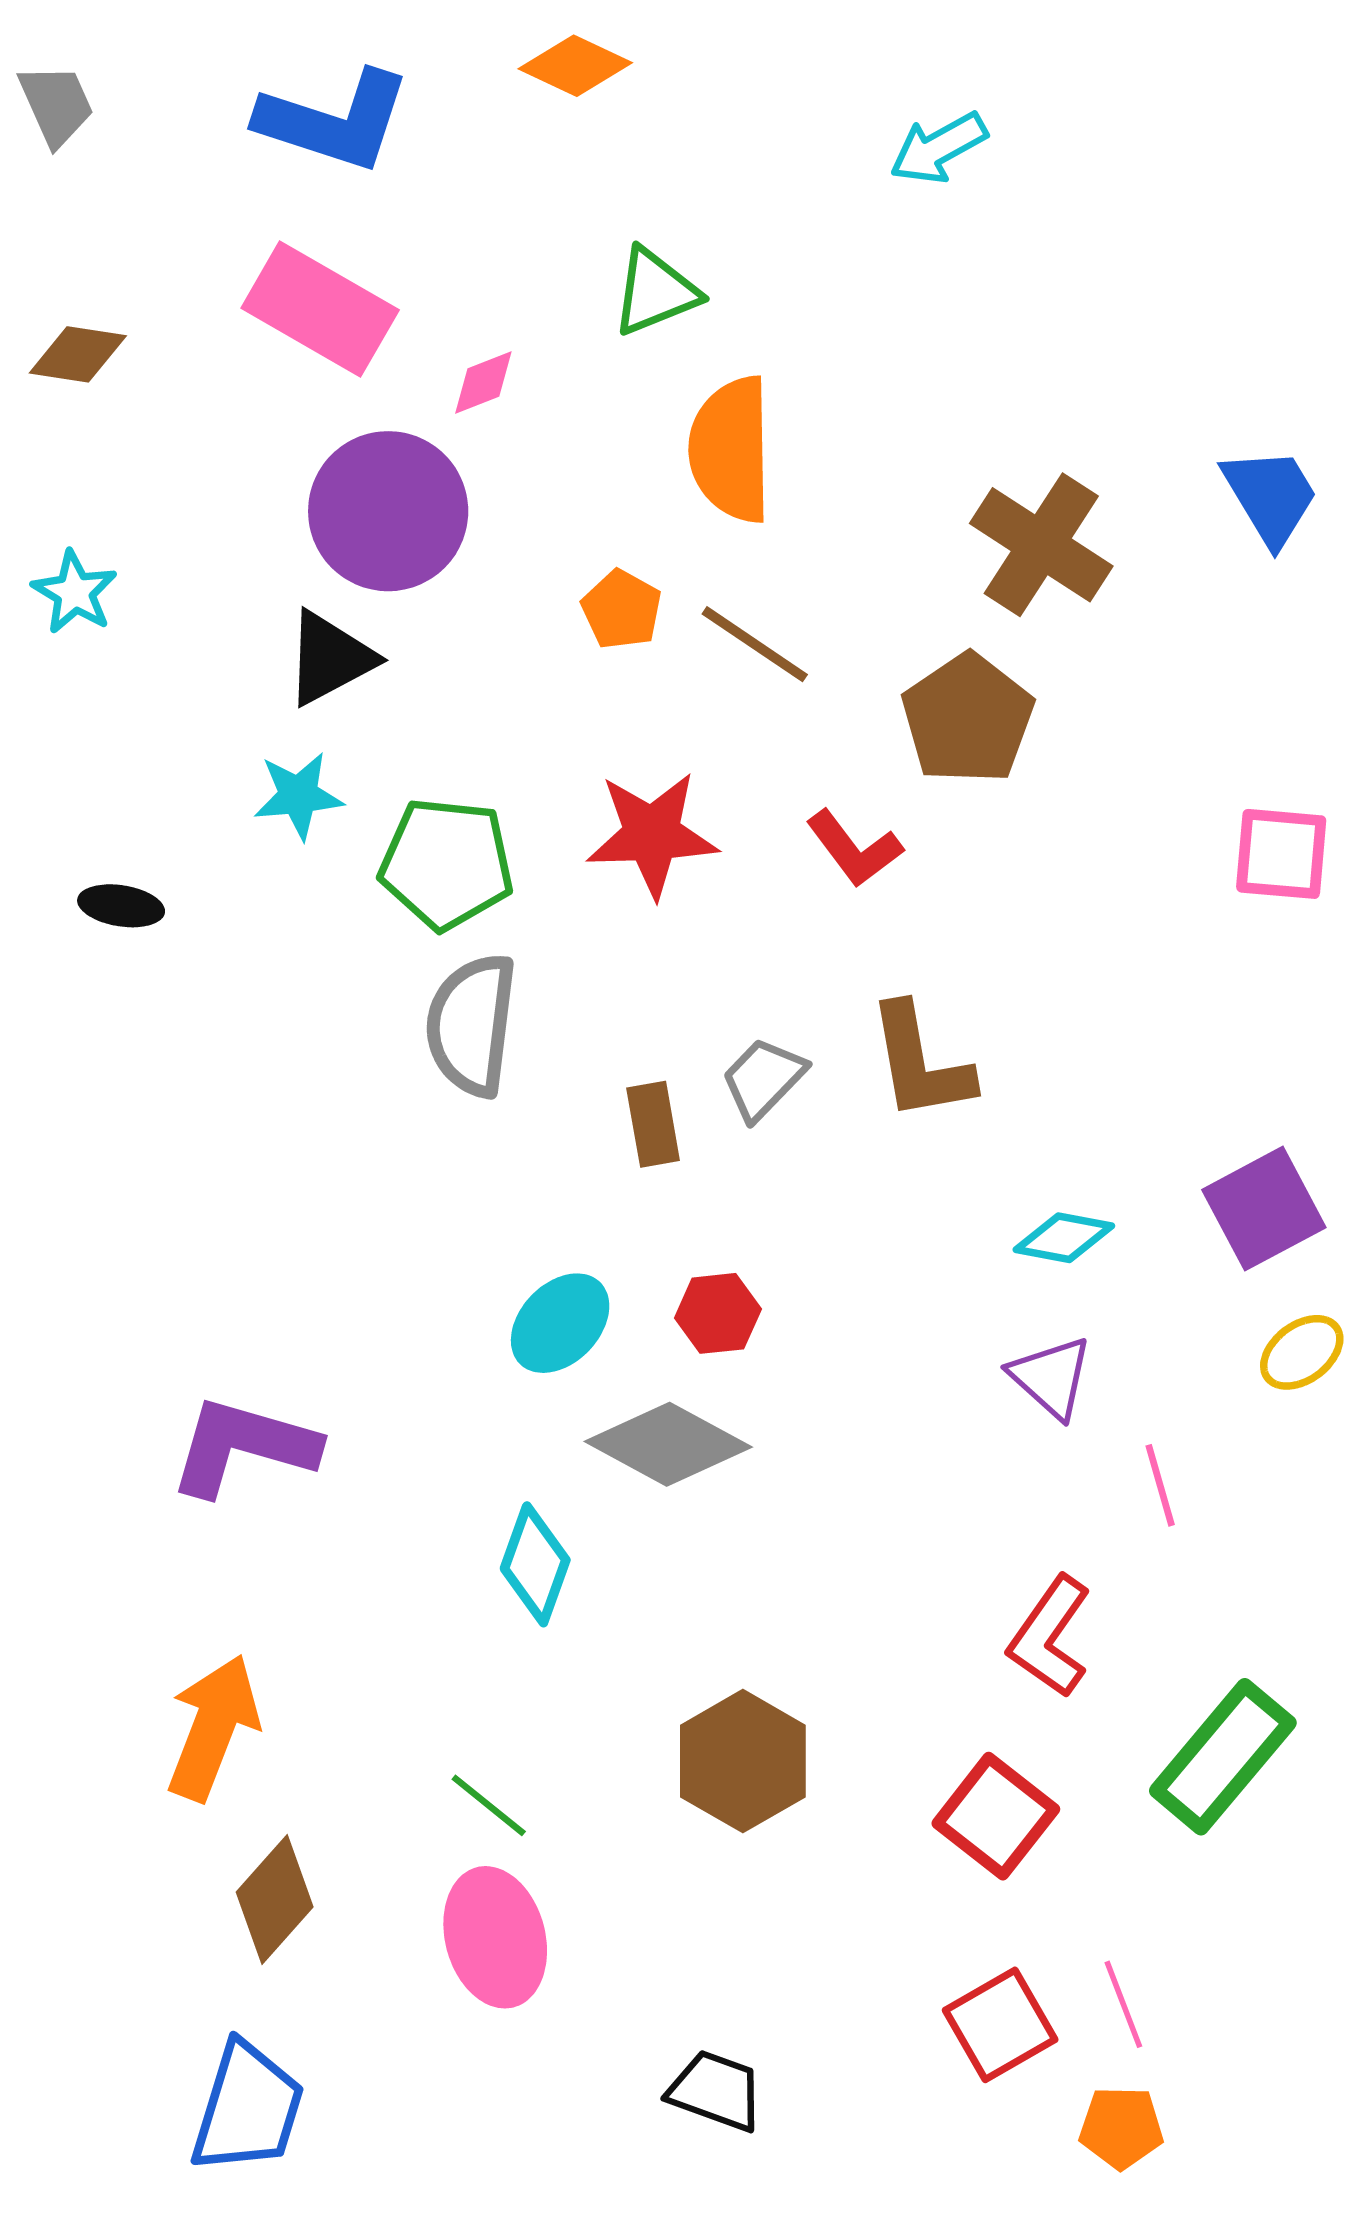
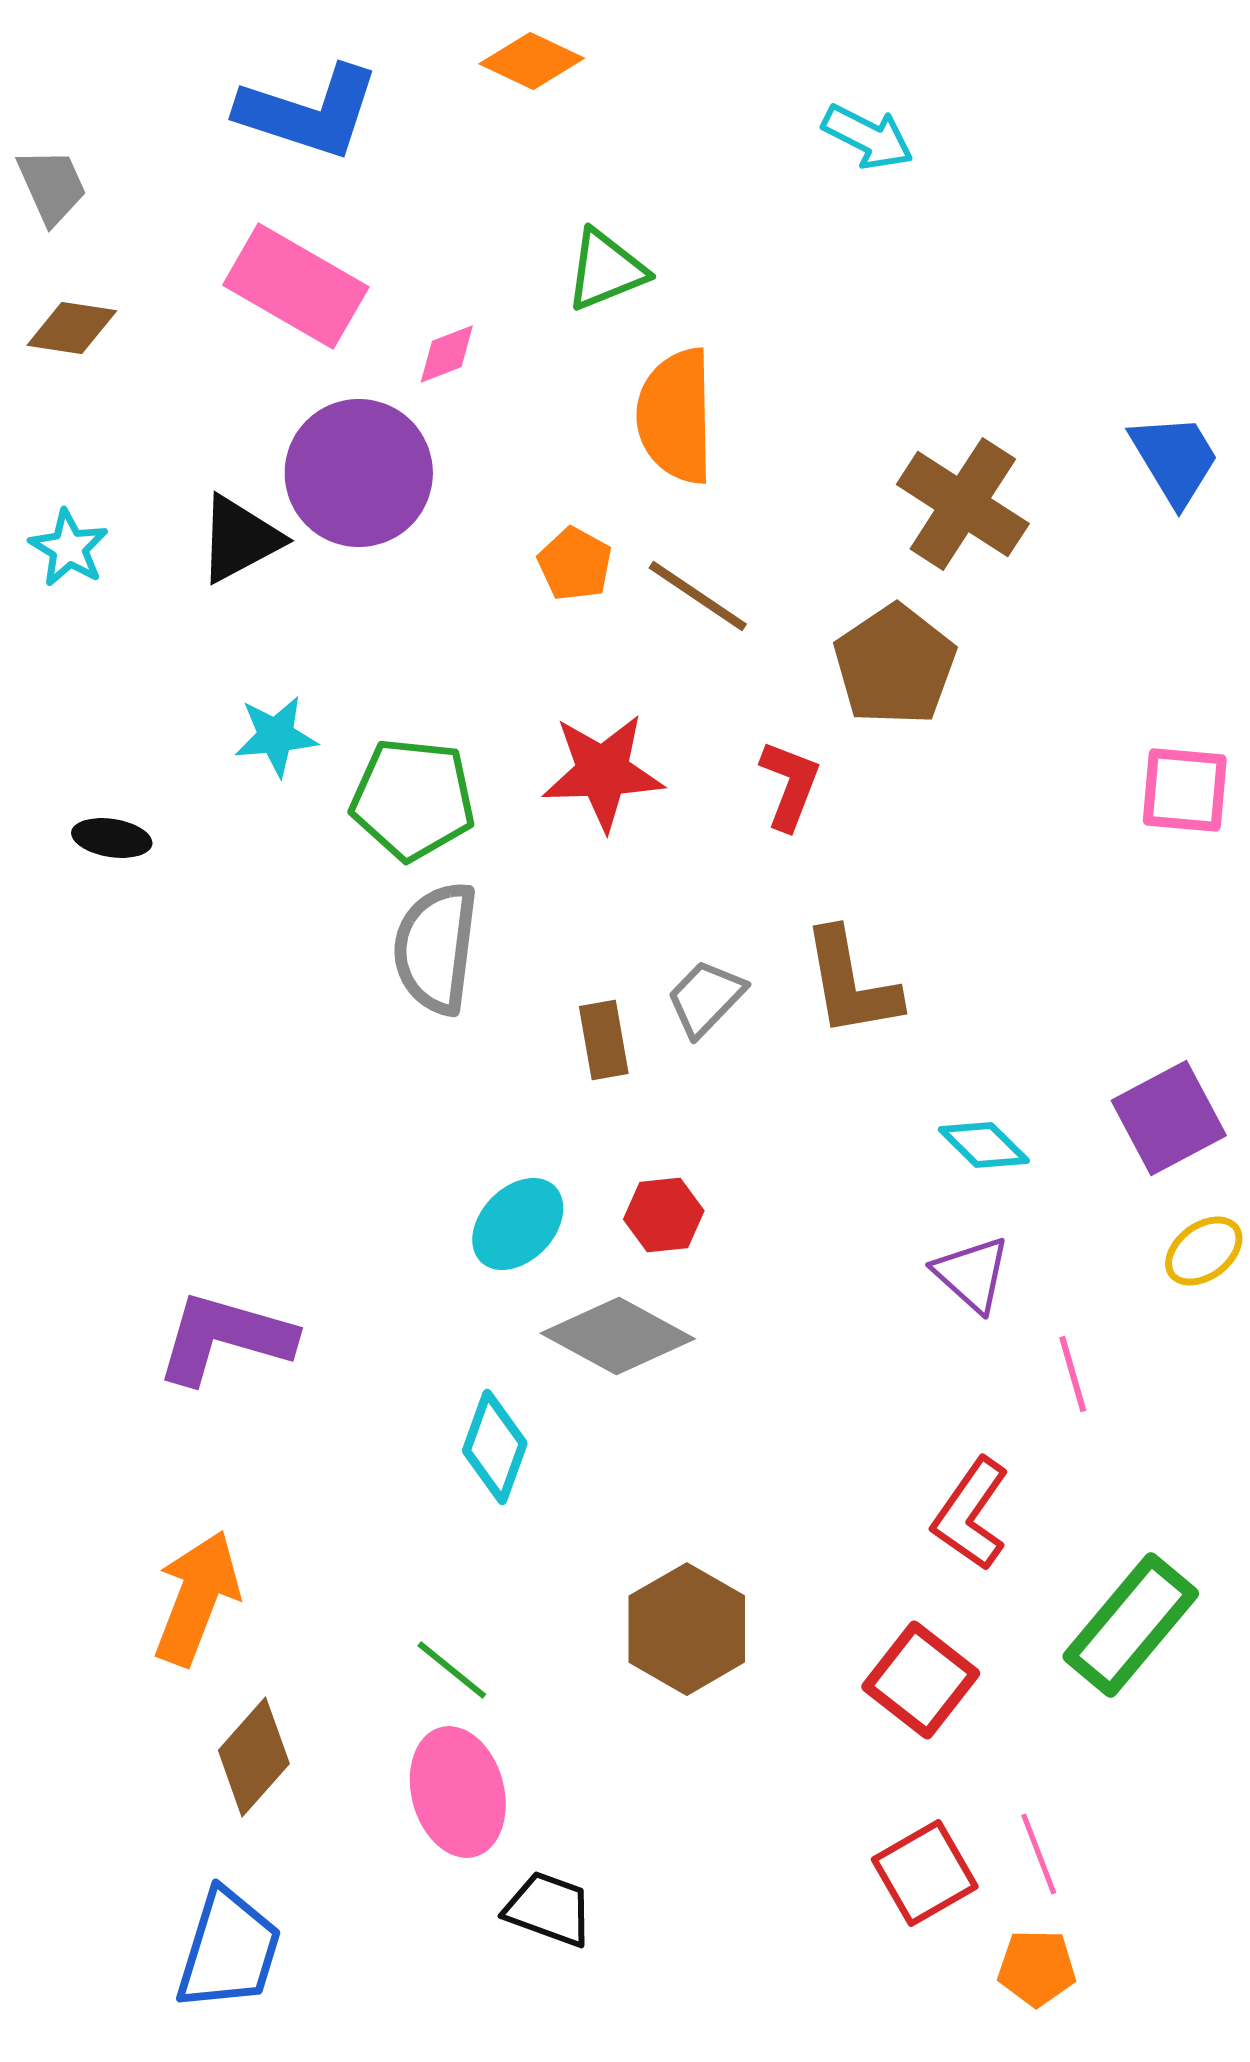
gray trapezoid: (56, 105) -> (52, 186), moved
cyan arrow: (938, 148) -> (868, 137), turned -124
black triangle: (330, 658) -> (240, 539), moved
red L-shape: (854, 849) -> (790, 785), turned -122
cyan diamond: (1064, 1238) -> (984, 1145), turned 34
black trapezoid: (716, 2091) -> (549, 1909), moved

